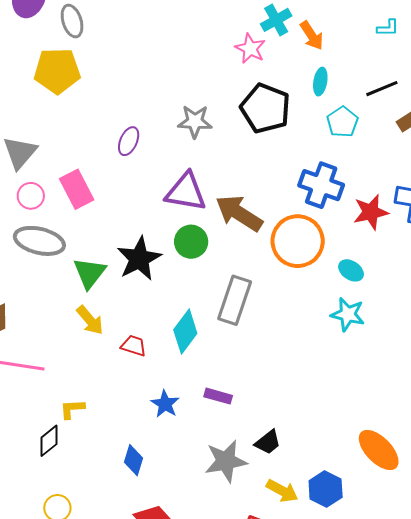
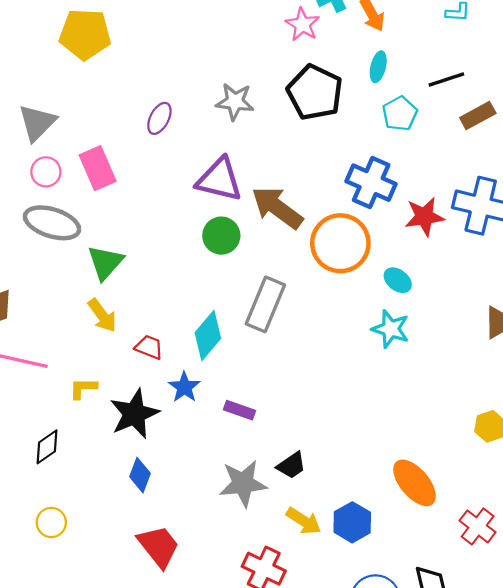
black star: (139, 259) -> (134, 414), moved
blue star: (165, 404) -> (184, 387), moved
yellow L-shape: (72, 409) -> (83, 388), moved

